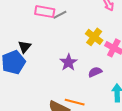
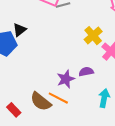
purple star: (68, 62) -> (66, 79), moved

